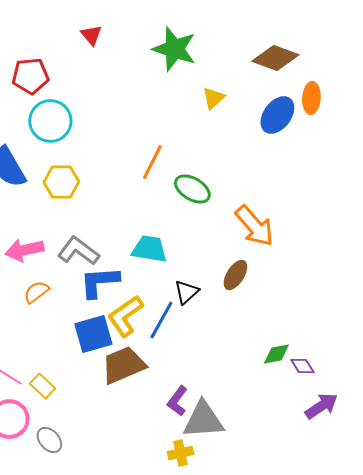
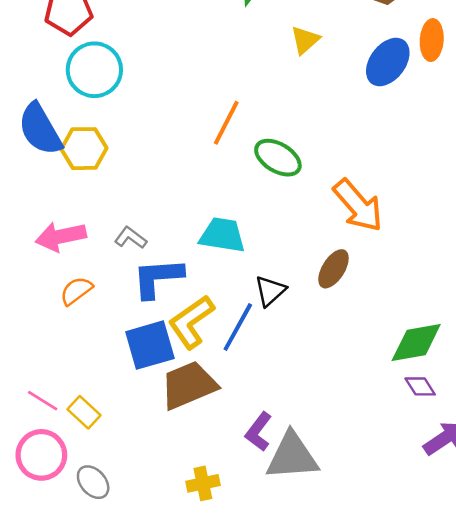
yellow hexagon: (61, 182) -> (84, 149), moved
gray L-shape: (78, 251) -> (131, 238), size x0.6
green diamond: (276, 354) -> (416, 343), moved, size x1.5
yellow cross: (180, 453) -> (203, 483), moved

